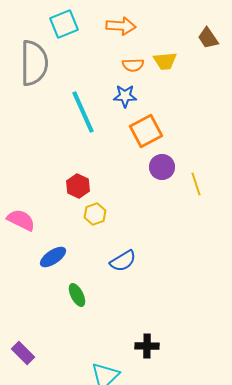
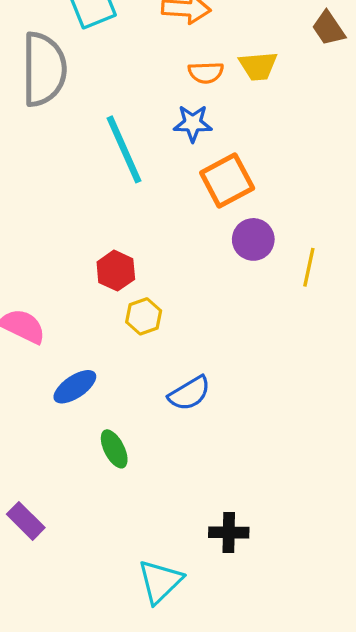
yellow line: (196, 184) -> (309, 267), turned 30
purple rectangle: (23, 353) -> (26, 521), moved

